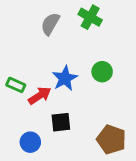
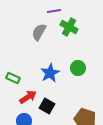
red arrow: (40, 96) -> (28, 97), moved
black square: (61, 122) -> (47, 106), turned 35

